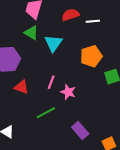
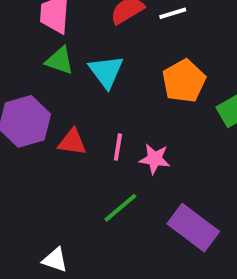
red triangle: (21, 87) -> (72, 142), moved
purple rectangle: (80, 131) -> (193, 228), size x1.4

